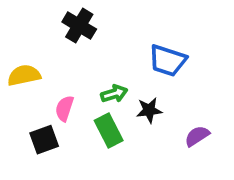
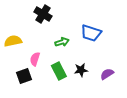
green arrow: (114, 94) -> (62, 42), moved
black star: (149, 110) -> (81, 70), moved

